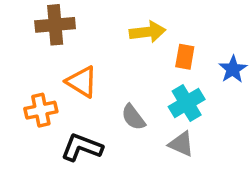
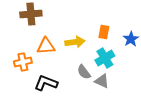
yellow arrow: (148, 32) -> (75, 42), moved
orange triangle: (82, 82) -> (46, 46), turned -36
gray semicircle: (133, 117) -> (84, 72), moved

